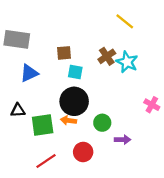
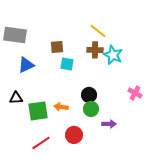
yellow line: (125, 21) -> (98, 31), moved
brown cross: (107, 56) -> (95, 50), turned 35
black circle: (74, 101) -> (89, 95), moved, size x0.6

